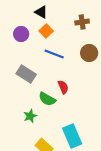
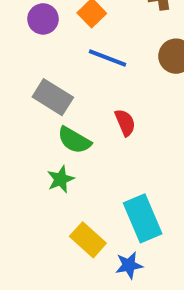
green semicircle: (47, 99) -> (74, 140), moved

